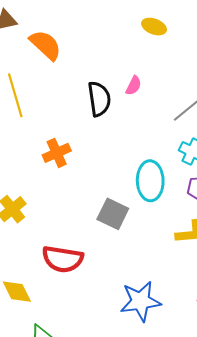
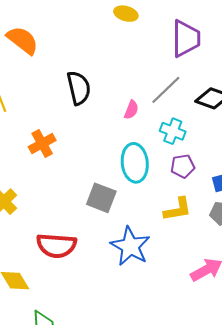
pink semicircle: (134, 86) -> (131, 110), moved
blue star: (140, 301) -> (130, 246), moved, turned -30

